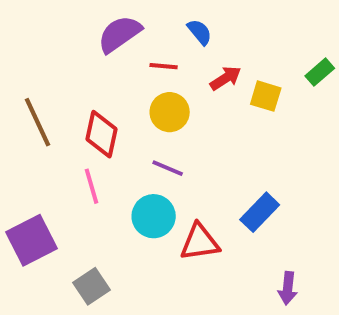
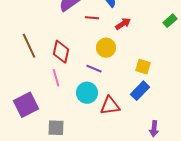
yellow square: (266, 96) -> (143, 67), moved
yellow circle: (170, 112) -> (106, 48), moved
gray square: (92, 286) -> (56, 128), turned 36

